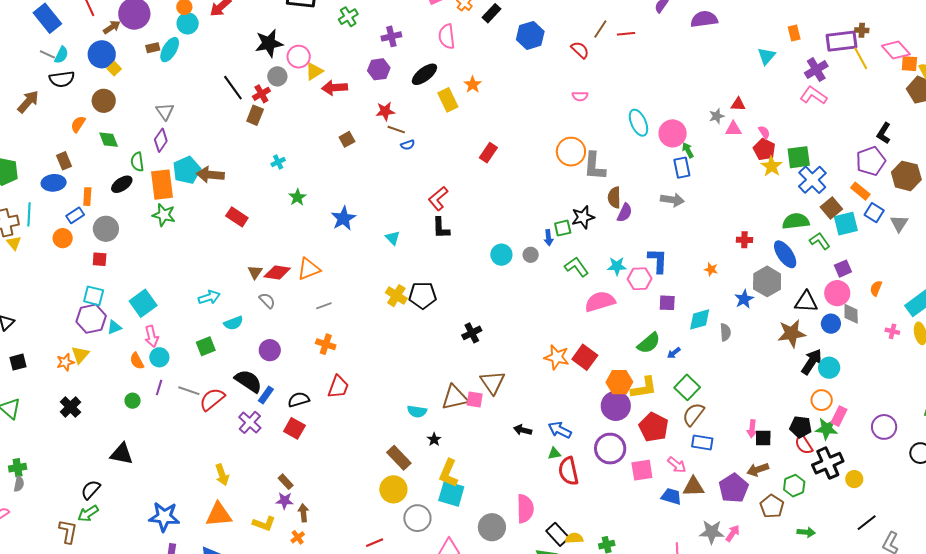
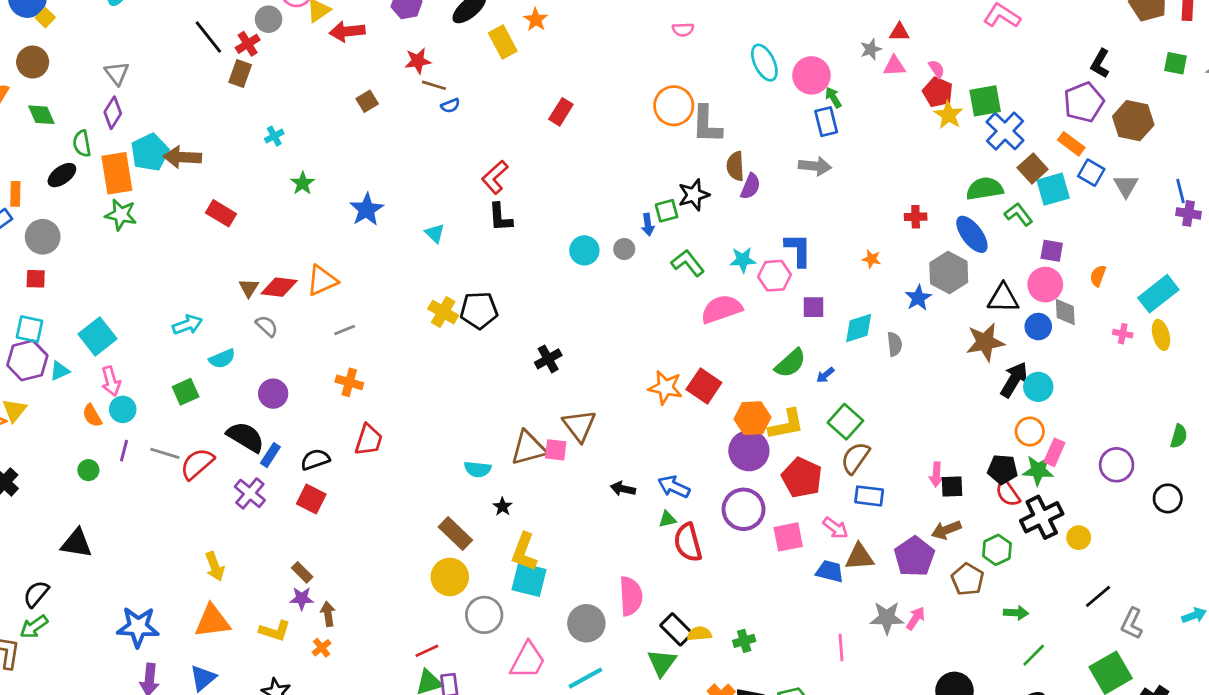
purple square: (843, 269) -> (1052, 251), turned 36

